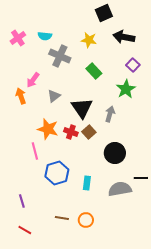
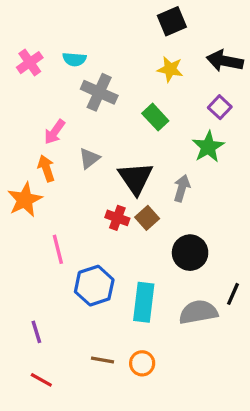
black arrow: (124, 37) -> (225, 61), moved
yellow star: (89, 40) -> (170, 69), moved
orange arrow: (21, 96) -> (46, 168), moved
orange star: (48, 129) -> (25, 200), moved, turned 30
black line: (141, 178) -> (233, 294), turned -64
cyan rectangle: (87, 183) -> (144, 302), size x1.6

